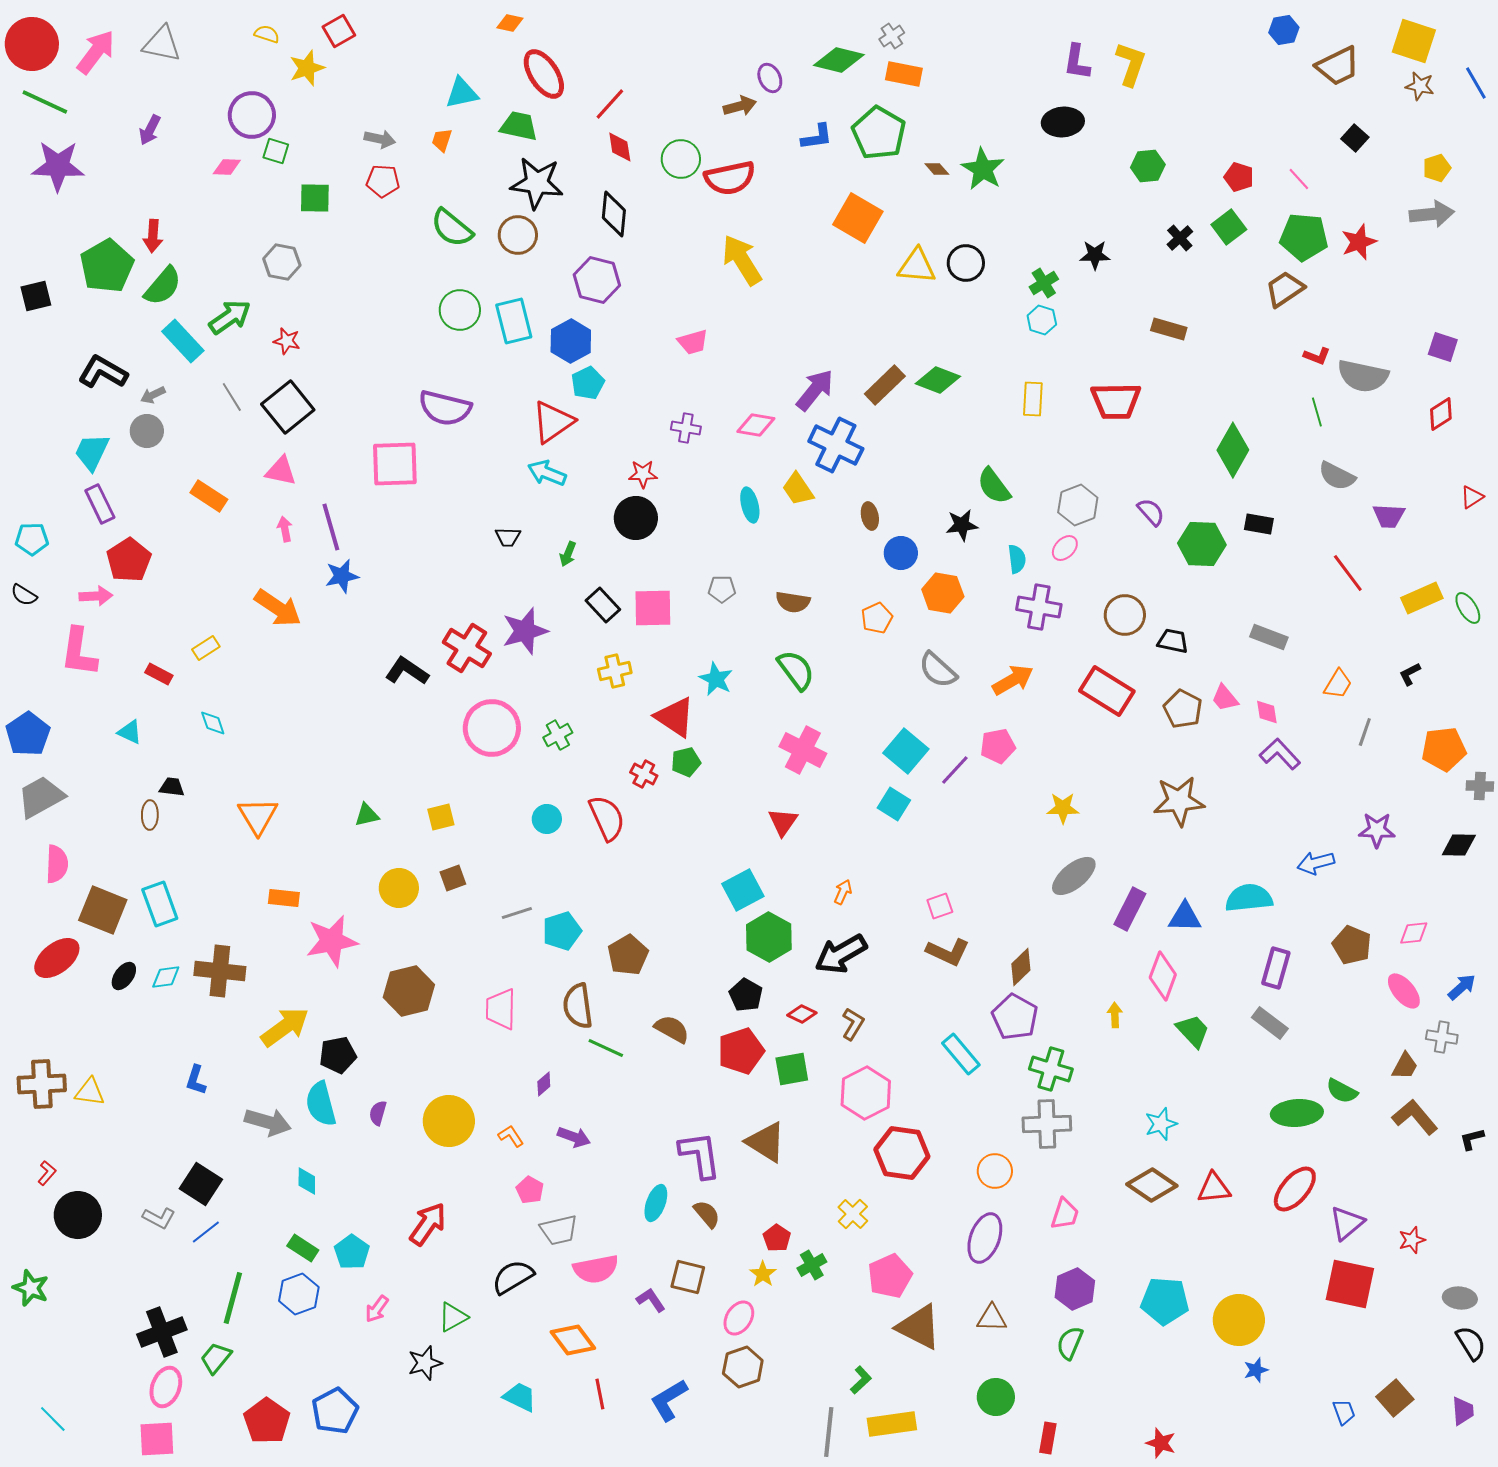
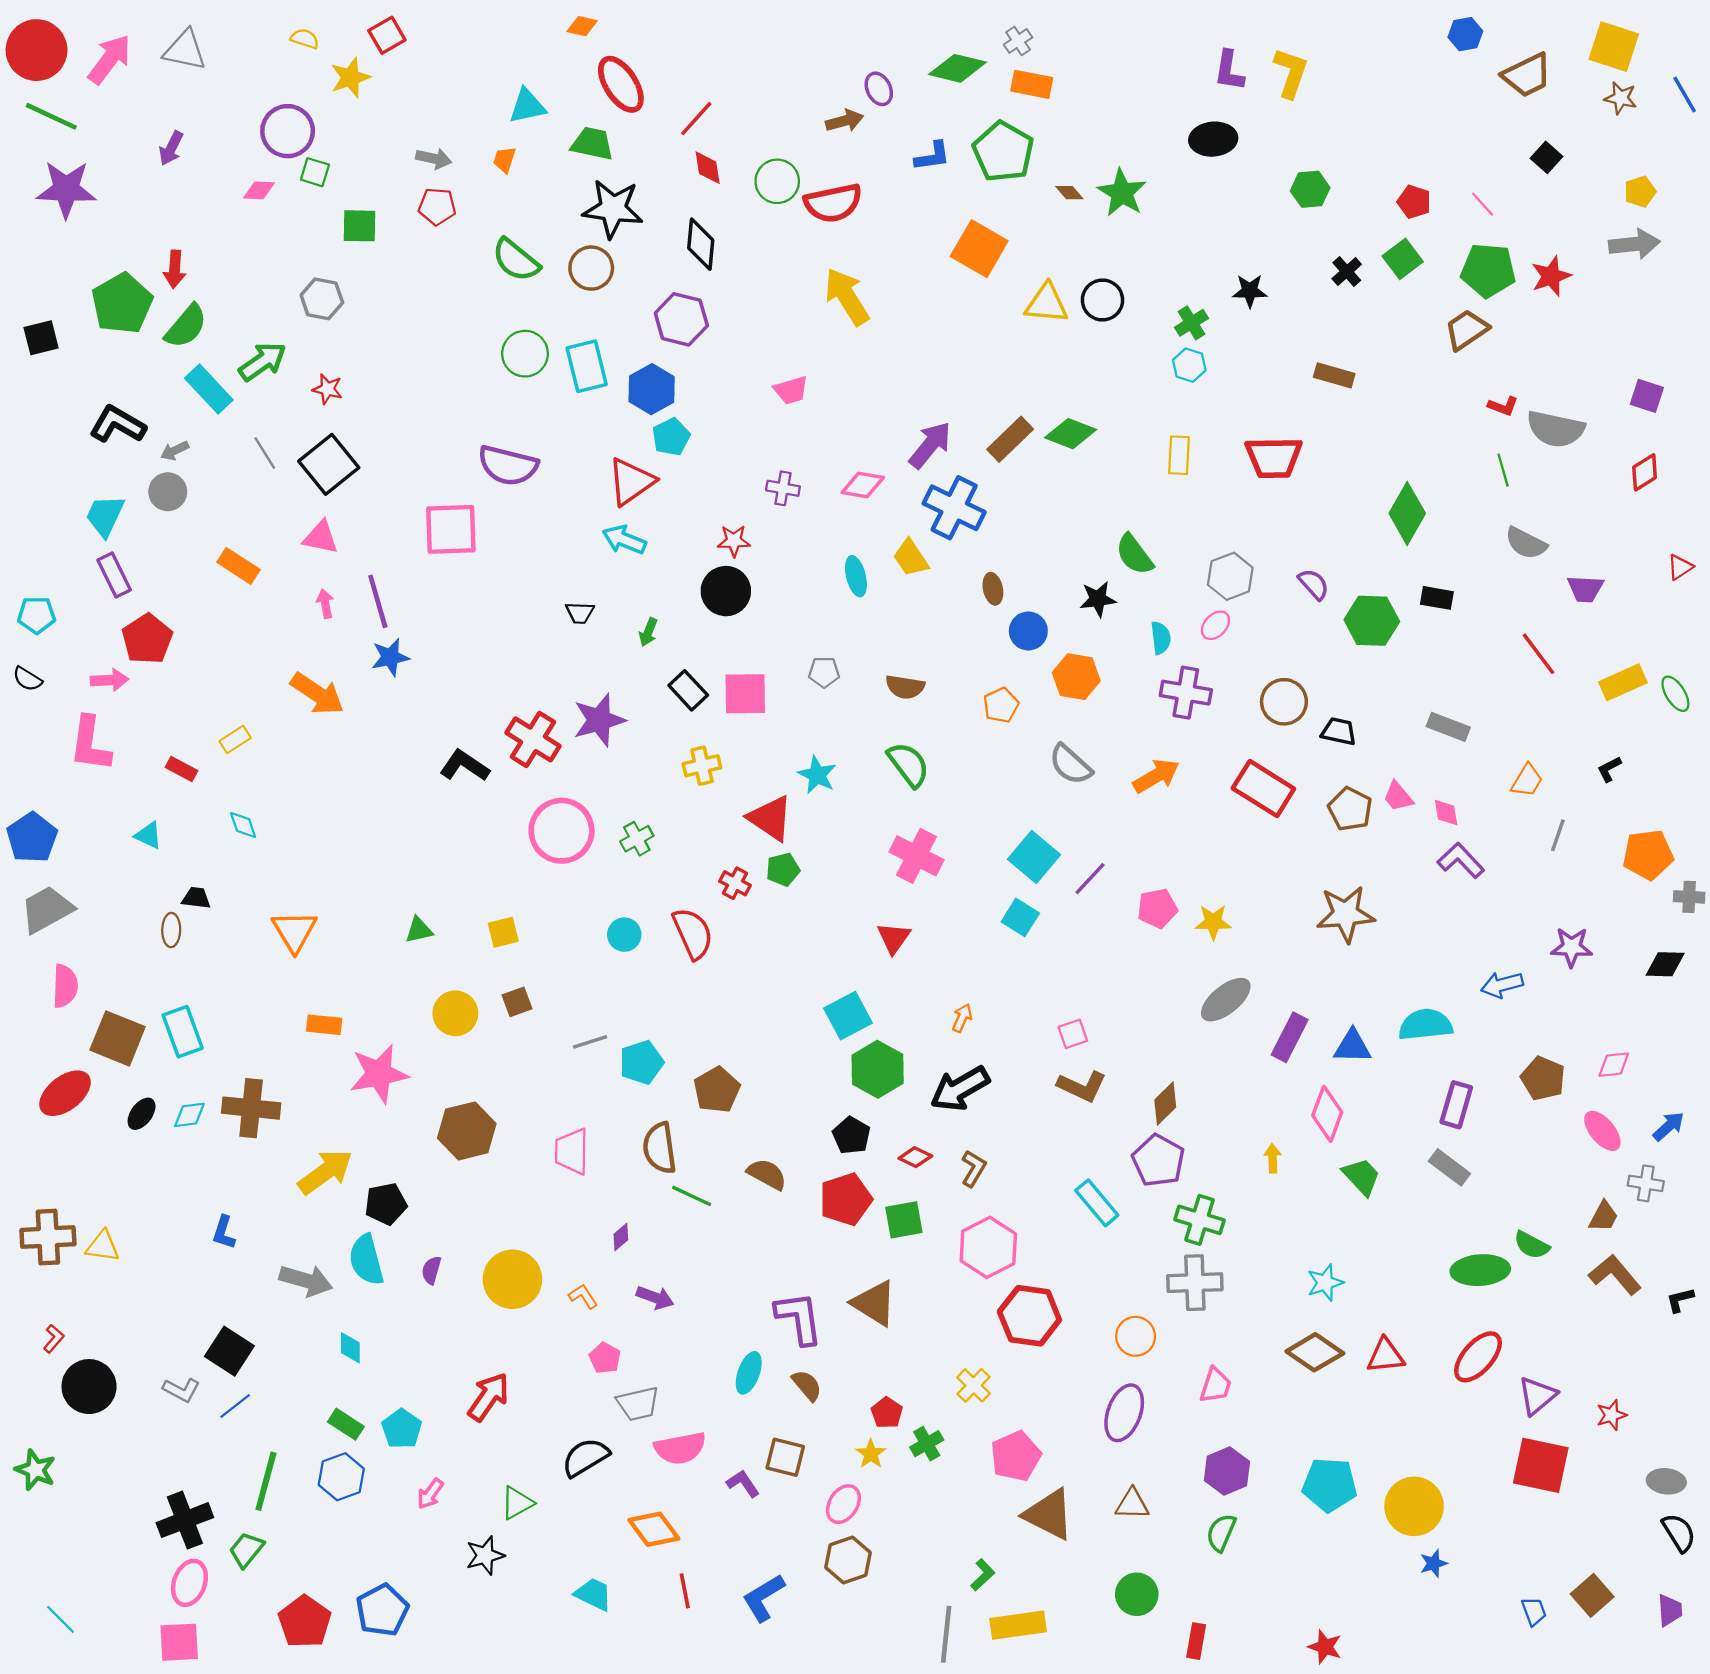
pink pentagon: (998, 746) -> (1157, 908), moved

